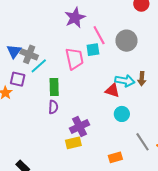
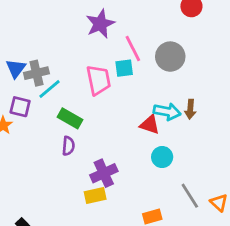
gray cross: (29, 54) -> (36, 73), turned -36
green rectangle: (54, 87) -> (70, 118), turned -60

